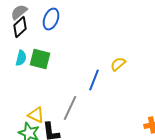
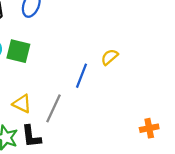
yellow triangle: (36, 115) -> (22, 104), moved

